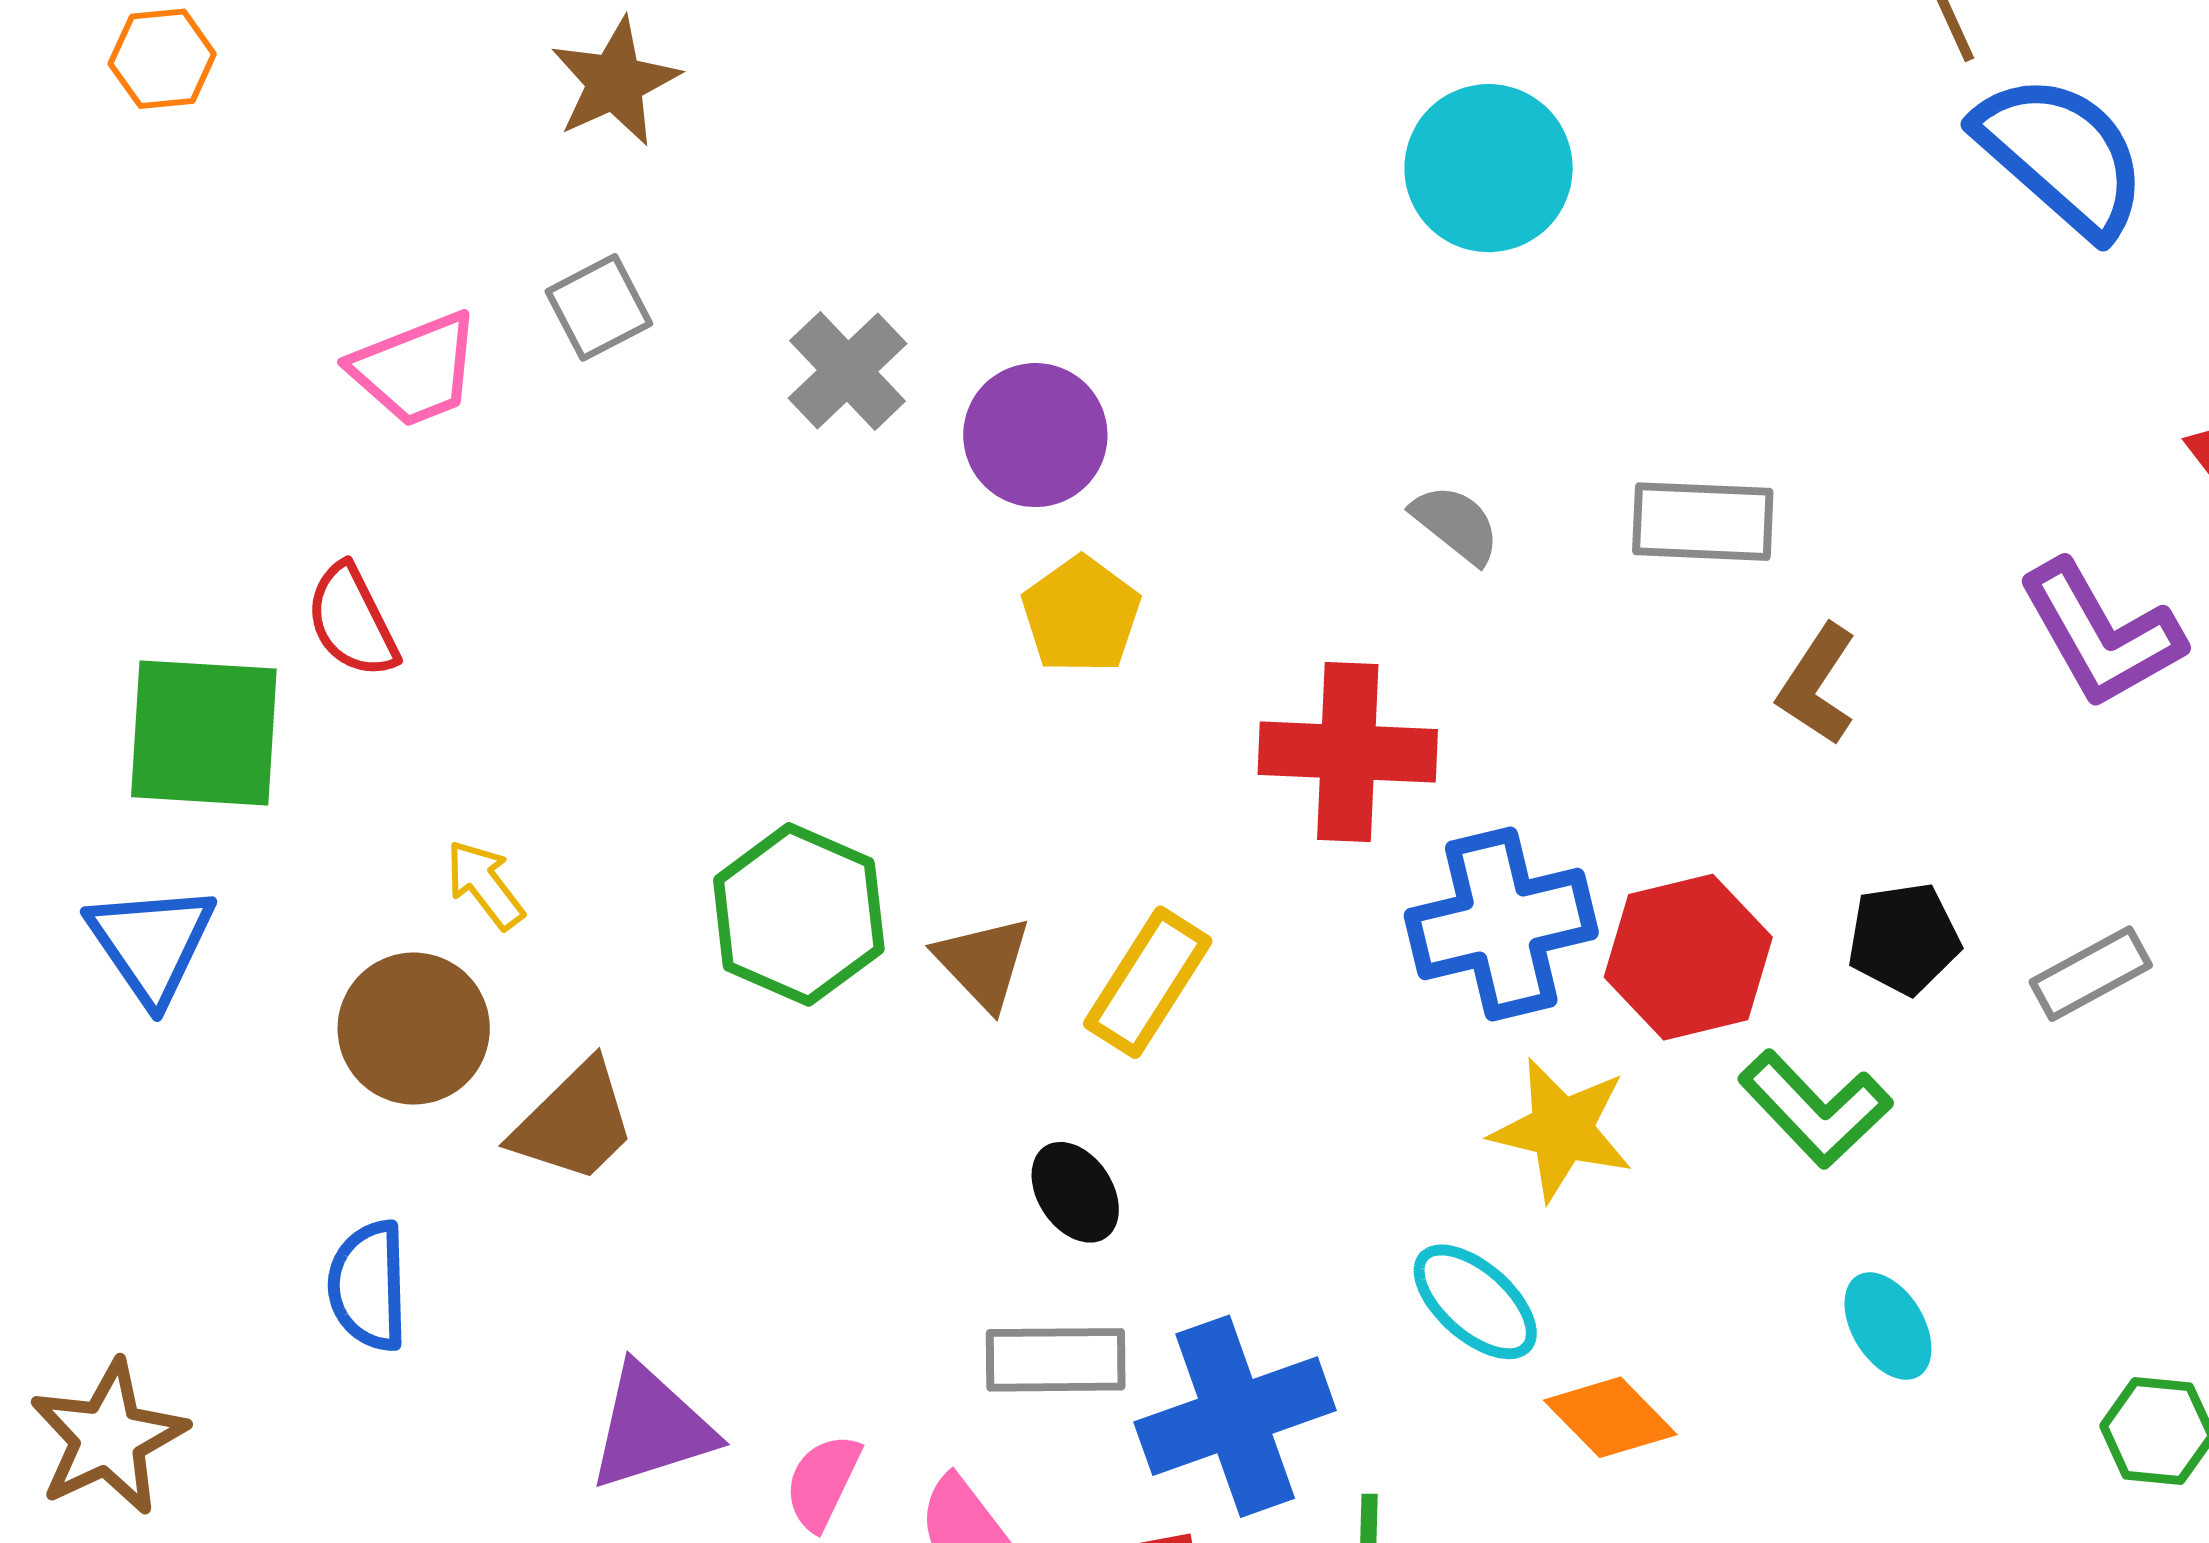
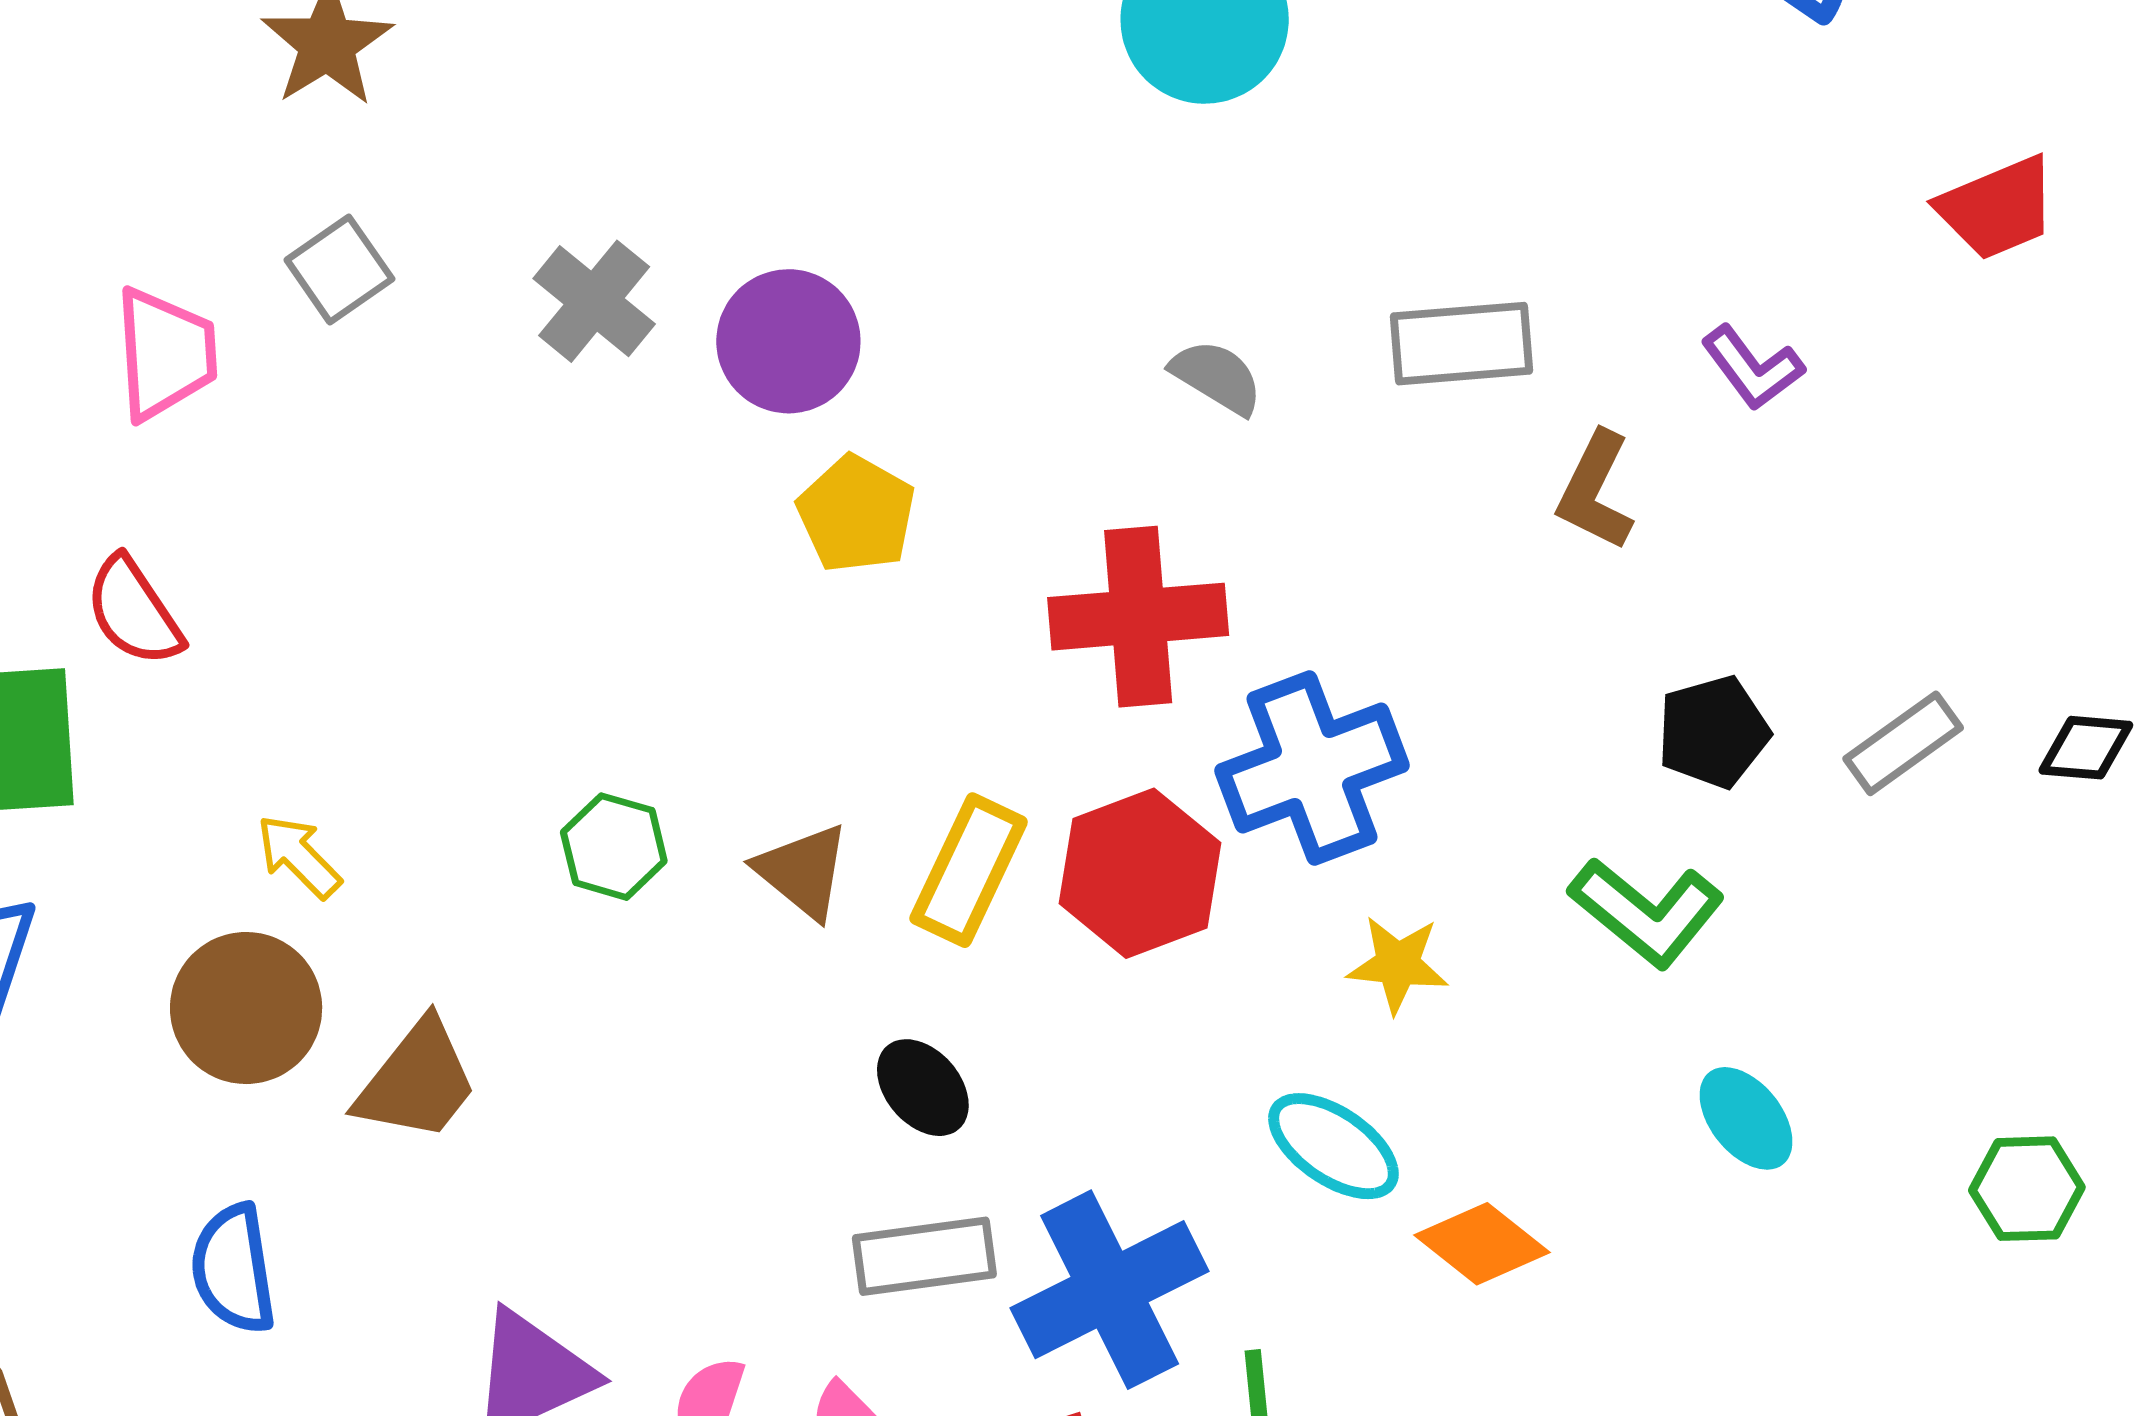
pink trapezoid: (415, 369) -> (165, 354), turned -65
purple L-shape: (2101, 634) -> (1753, 368), moved, size x0.6
green hexagon: (799, 914) -> (614, 847), size x0.6
red hexagon: (1688, 957) -> (1140, 873), moved
yellow star: (1562, 1130) -> (1398, 964), size x0.7

